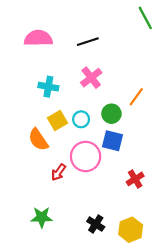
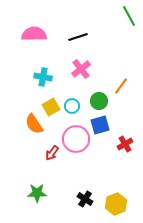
blue square: (113, 141) -> (100, 125), turned -30
red cross: (135, 179) -> (125, 144), moved

